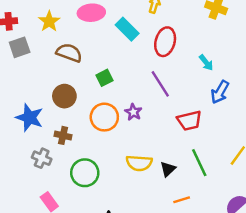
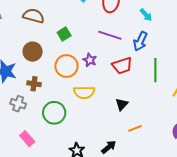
purple line: (160, 84) -> (110, 35), turned -35
blue arrow: (220, 92) -> (140, 41), moved
red trapezoid: (189, 121) -> (122, 66), moved
yellow semicircle: (139, 163) -> (84, 92), moved
green line: (199, 163) -> (155, 70), moved, turned 30

